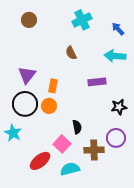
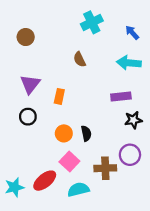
brown circle: (29, 20) -> (26, 37), moved
purple rectangle: (97, 82) -> (121, 96), moved
black circle: (25, 104) -> (28, 117), size x0.6
orange circle: (49, 106) -> (64, 133), moved
black semicircle: (77, 127) -> (86, 133), moved
cyan star: (13, 133) -> (14, 187), moved, turned 30

